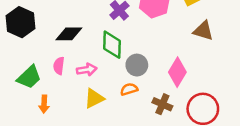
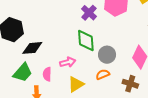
black diamond: (69, 34) -> (32, 48), moved
pink semicircle: (59, 66) -> (47, 74), moved

